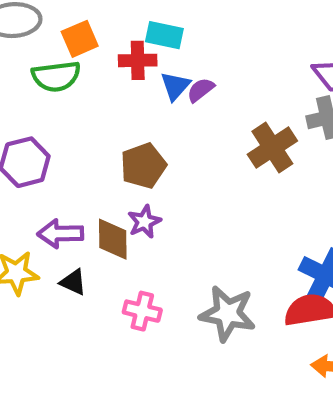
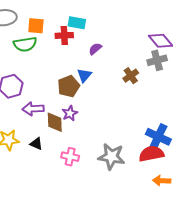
orange square: (80, 39) -> (36, 26), turned 30
blue triangle: (175, 86) -> (84, 75), moved
brown cross: (272, 148) -> (131, 76), size x0.7
purple arrow: (60, 234) -> (33, 109), moved

